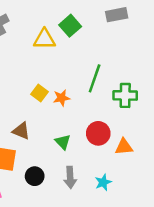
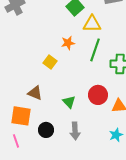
yellow triangle: (44, 39) -> (92, 24), moved
orange star: (62, 98) -> (68, 43), moved
cyan star: (103, 182) -> (116, 135), moved

